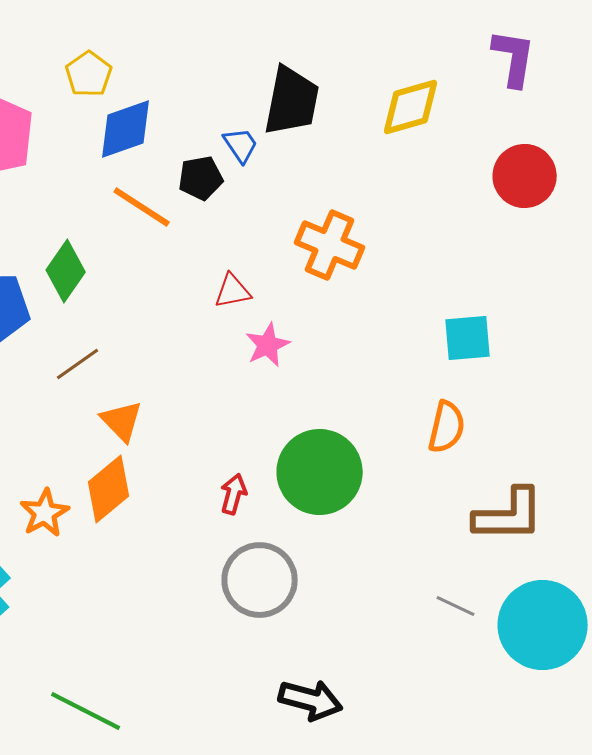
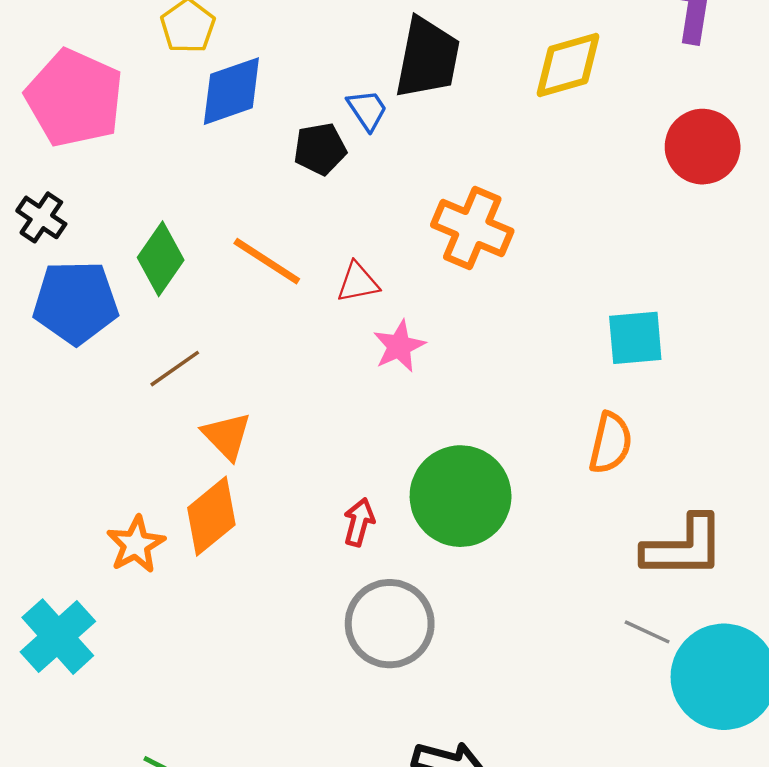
orange line: (142, 207) -> (267, 261), moved
gray line: (456, 606) -> (647, 632), moved

